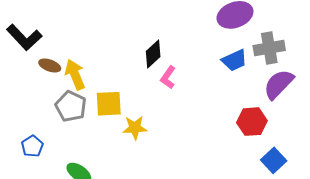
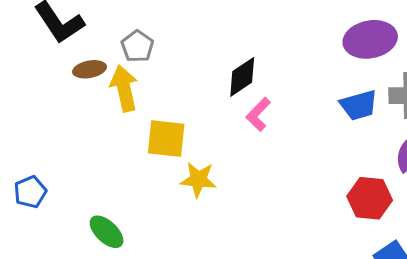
brown ellipse: (50, 66) -> (90, 69), turned -40
gray pentagon: (71, 106) -> (137, 46), moved, size x0.7
blue pentagon: (32, 146) -> (30, 192), moved

